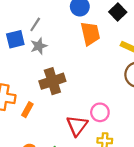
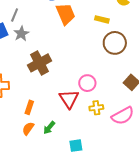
orange rectangle: (27, 110) -> (29, 107), moved

